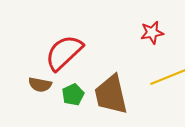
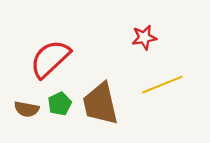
brown semicircle: (40, 85) -> (27, 109), moved

